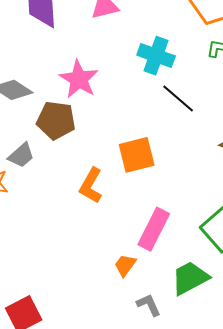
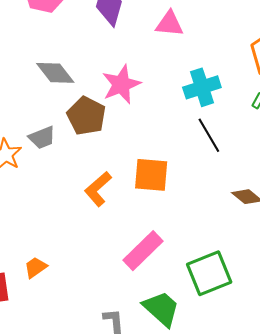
cyan cross: (156, 56) -> (202, 87), turned 33
orange trapezoid: (125, 265) -> (36, 267), moved
green trapezoid: (190, 278) -> (161, 309), turned 51

